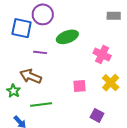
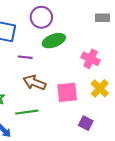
purple circle: (43, 14) -> (41, 17), moved
brown arrow: (31, 76) -> (34, 83), moved
pink square: (80, 86) -> (67, 92), size x1.5

